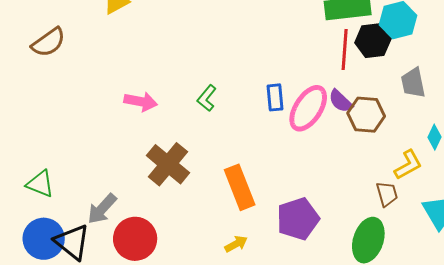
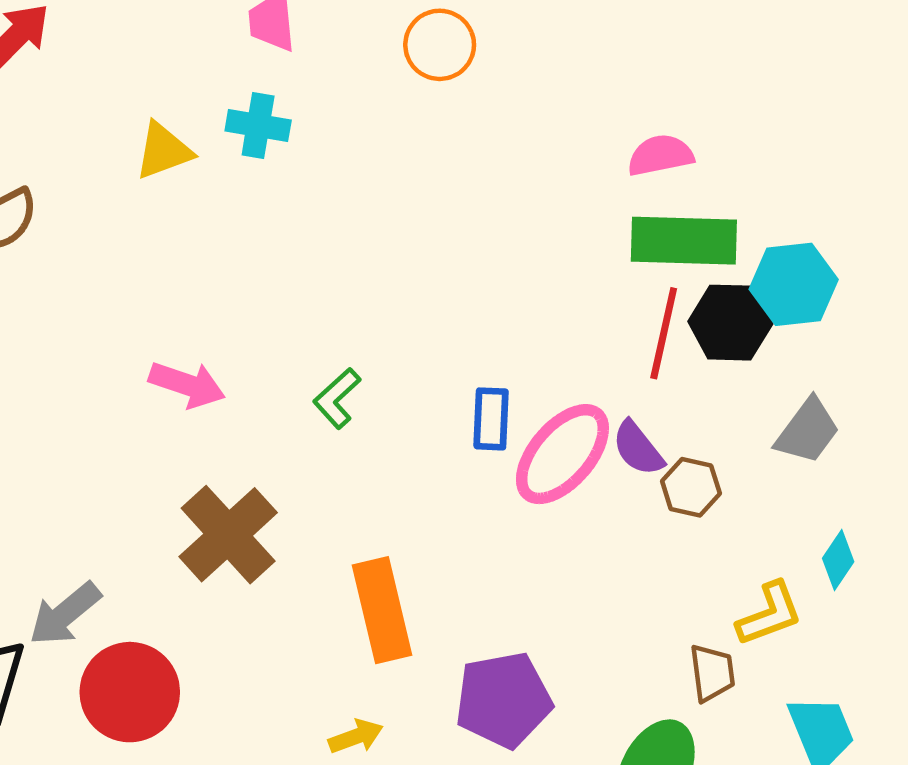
gray trapezoid: (413, 83) -> (807, 431), turned -140
brown hexagon: (366, 115) -> (691, 487), size x0.7

